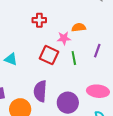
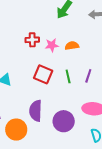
pink star: (64, 38) -> (52, 45), moved
purple line: (97, 51) -> (88, 76), moved

